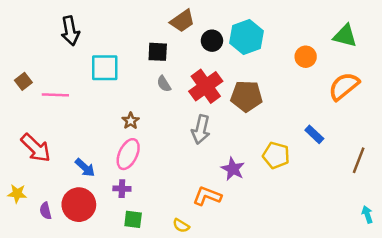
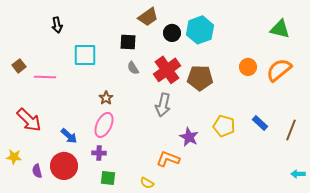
black arrow: (70, 31) -> (57, 25), size x0.7
orange circle: (306, 57) -> (248, 67), moved
blue rectangle: (314, 134) -> (260, 123), moved
cyan arrow: (367, 214) -> (298, 174), turned -72

